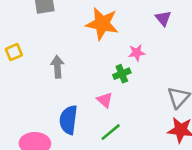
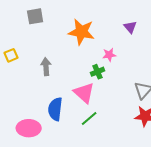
pink triangle: (105, 100) -> (84, 93), size x1.6

